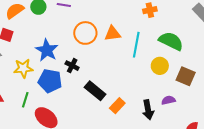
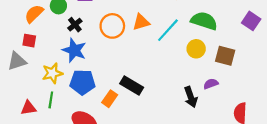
cyan line: (136, 45) -> (168, 30), turned 40
black cross: (72, 66) -> (75, 25), moved, turned 32
green line: (25, 100) -> (51, 100), moved
orange rectangle: (117, 106) -> (110, 99), moved

